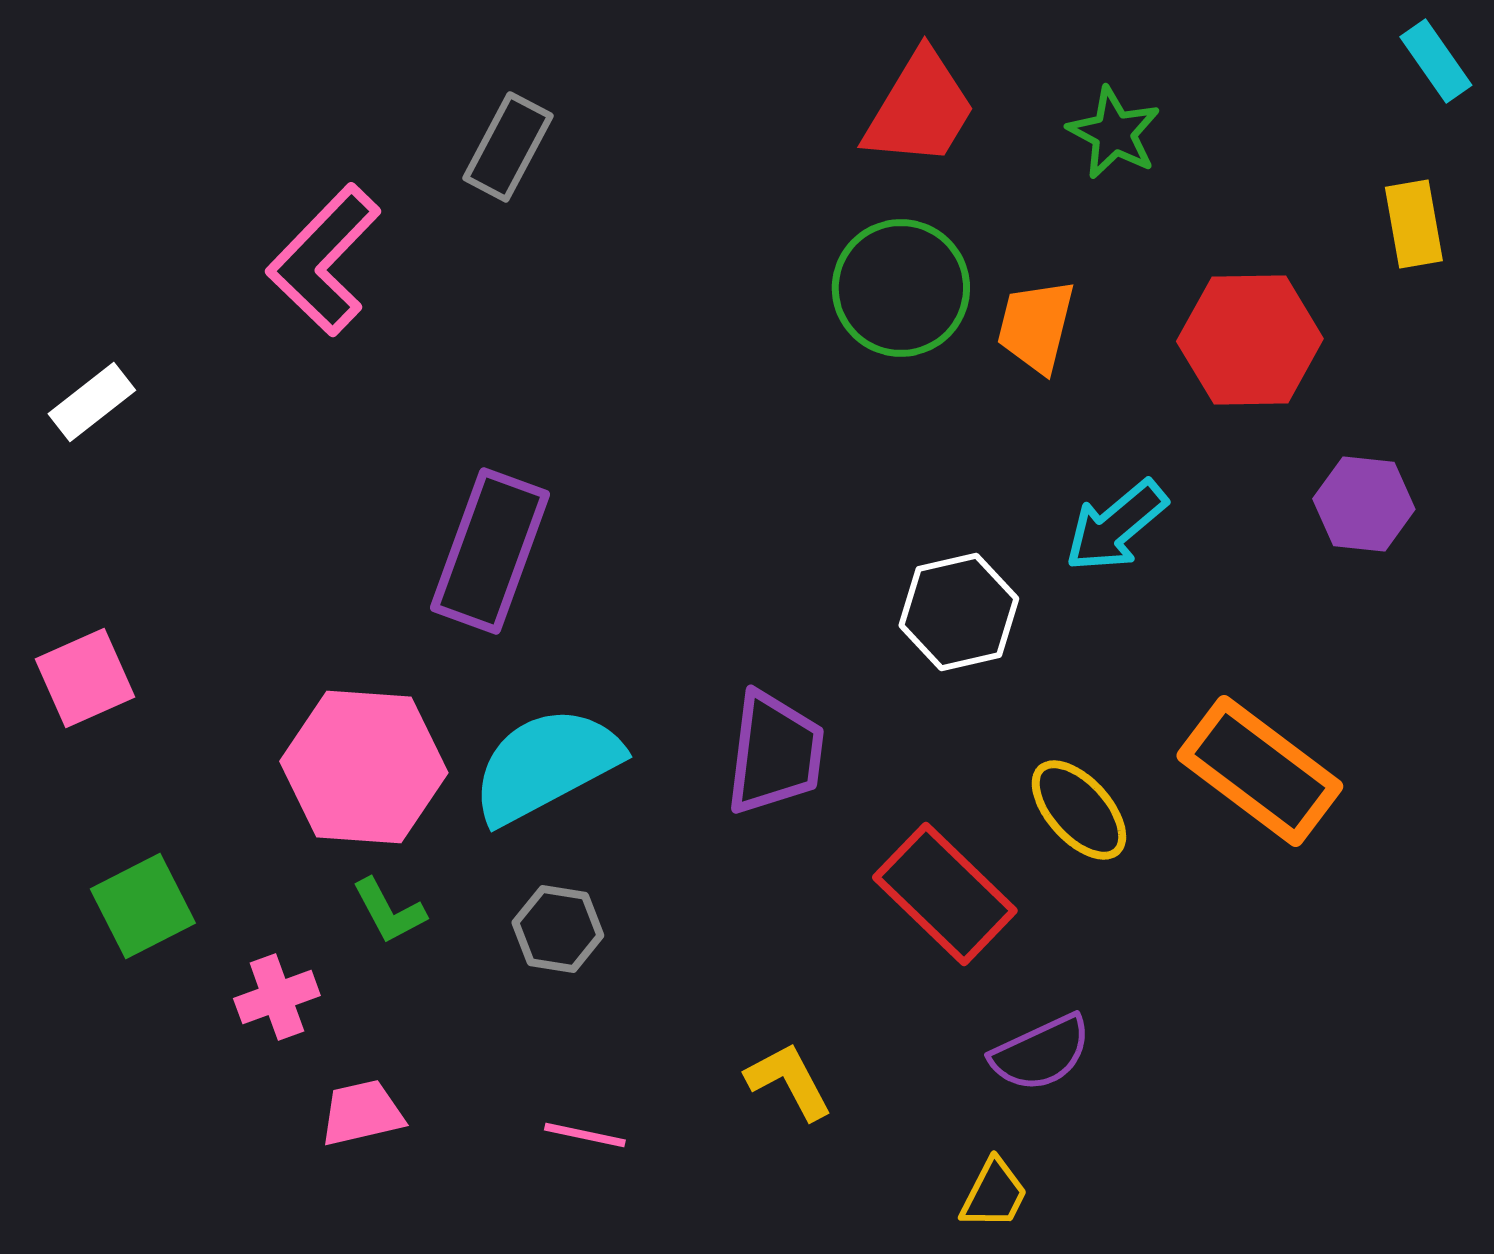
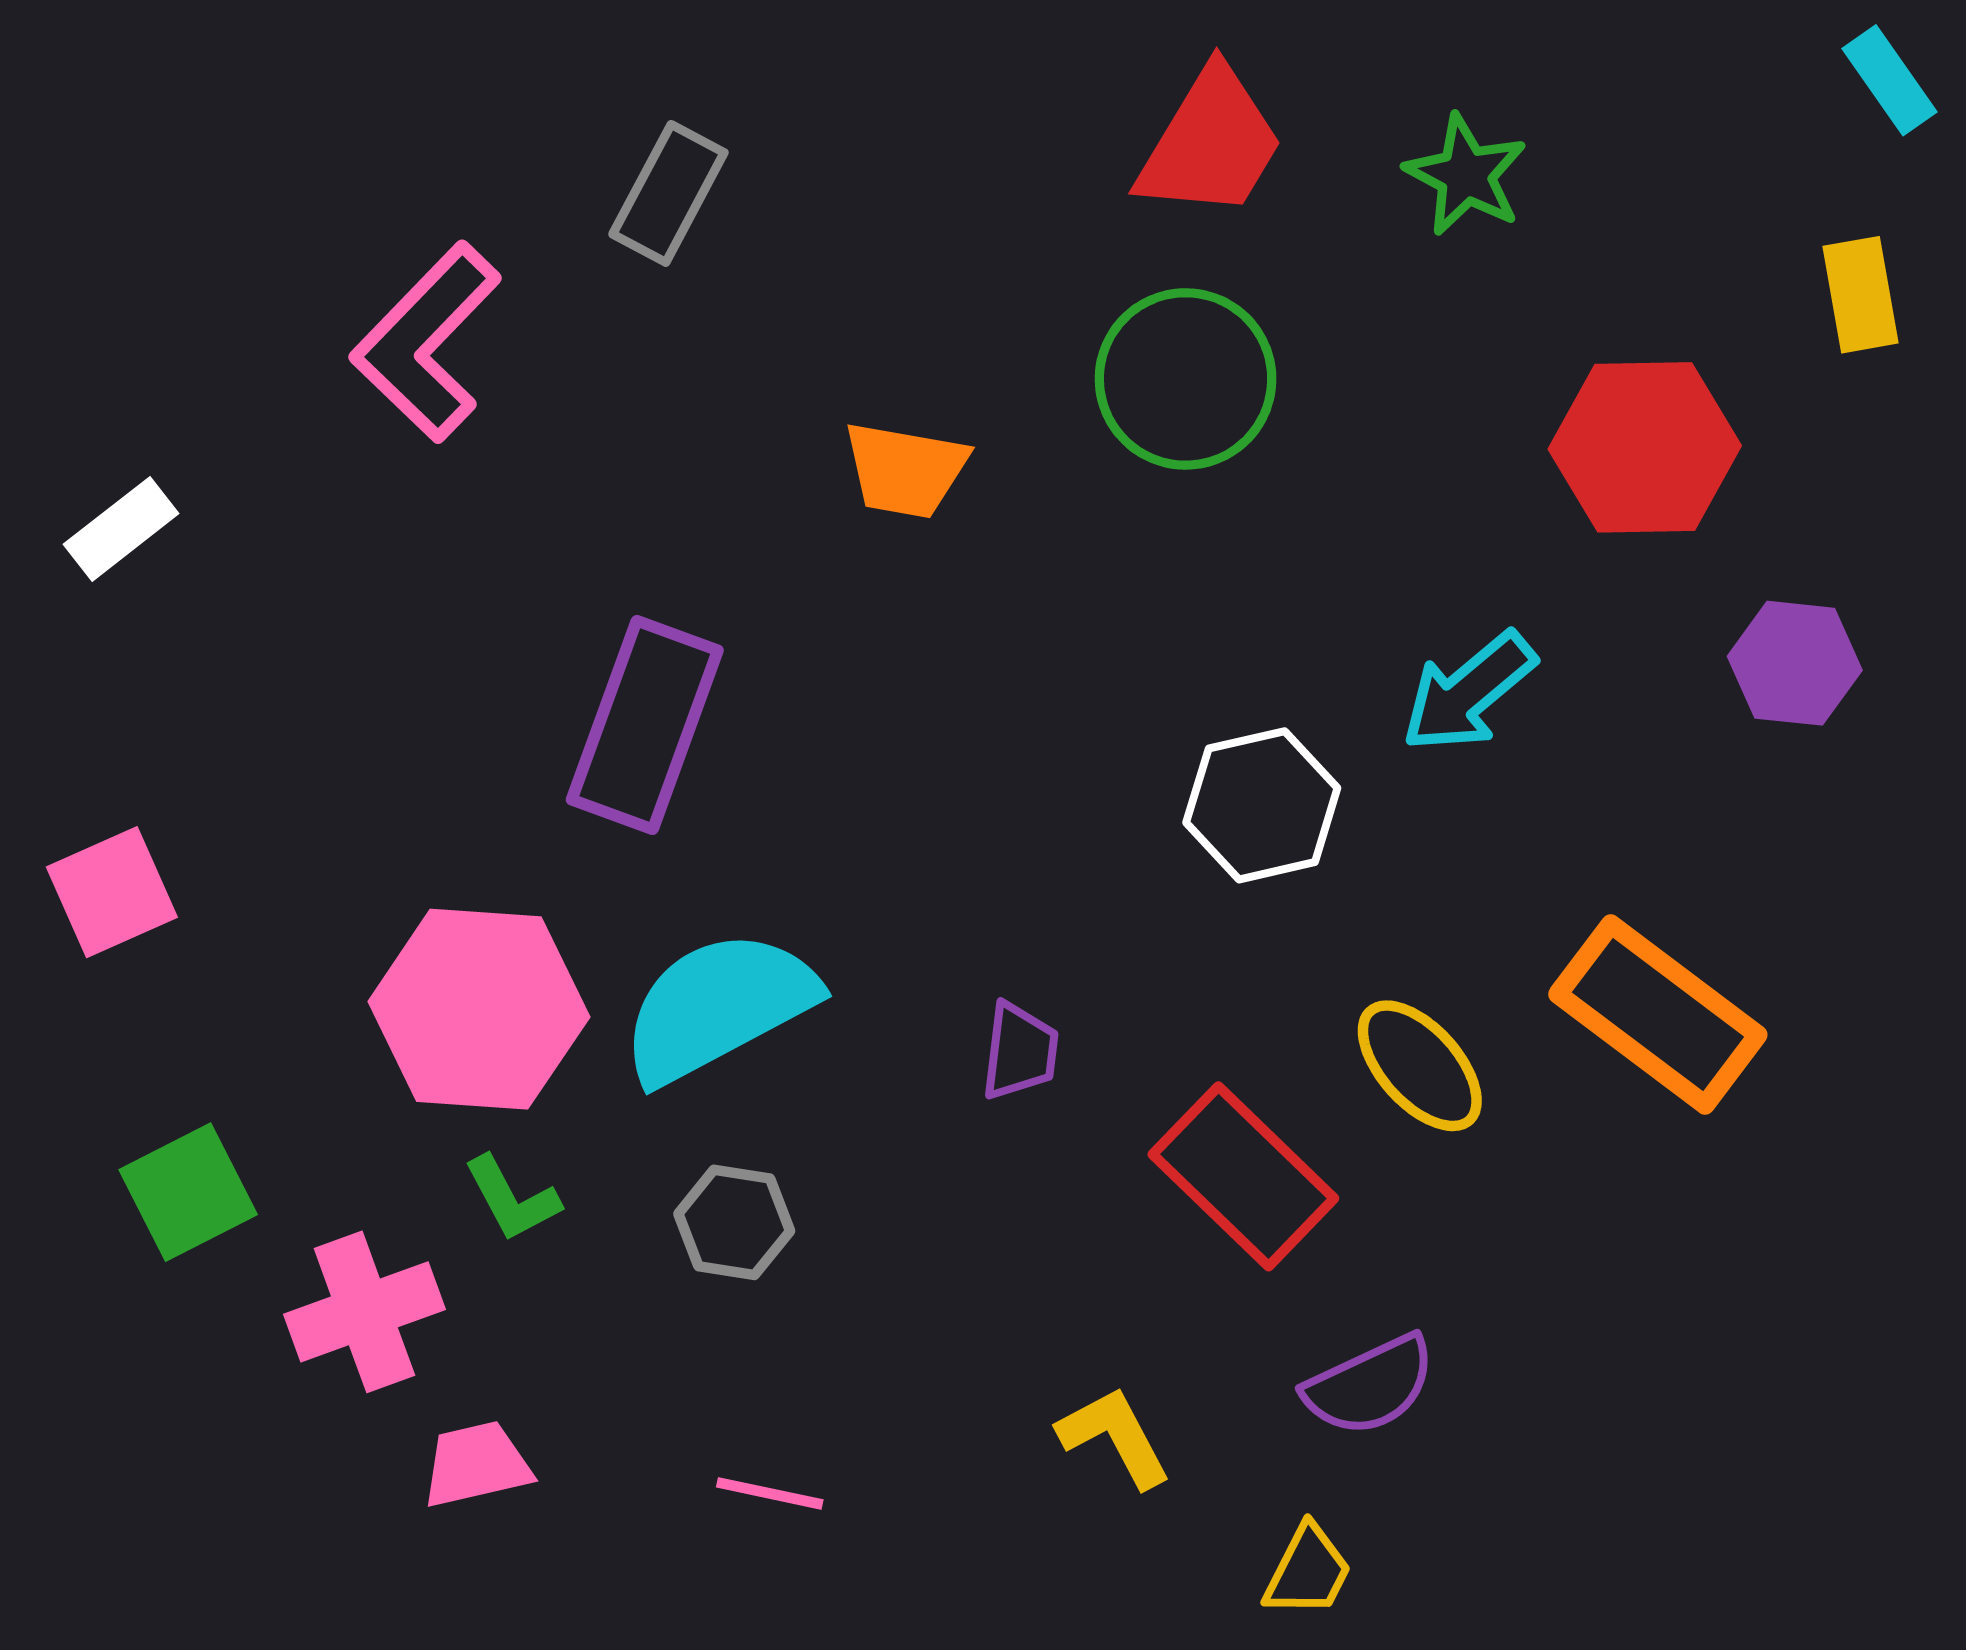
orange trapezoid: (1036, 326) -> (905, 470), moved, turned -94
purple trapezoid: (775, 753) -> (1020, 1051), moved, size x0.6
pink cross: (277, 997) -> (364, 1312), size x1.4
yellow L-shape: (789, 1081) -> (1114, 1437), moved

